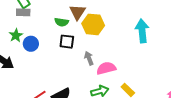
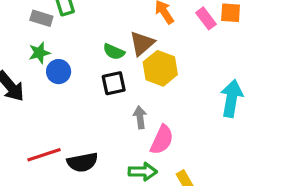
gray rectangle: (23, 12) -> (41, 18), moved
black square: (67, 42) -> (114, 83), turned -35
pink semicircle: (106, 68) -> (162, 140), turned 114

